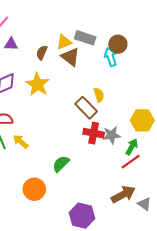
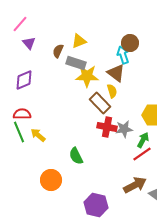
gray rectangle: (85, 38) -> (76, 63), moved
purple triangle: (11, 44) -> (29, 43), turned 48
brown triangle: (70, 57) -> (116, 73), moved
yellow star: (37, 84) -> (87, 76), moved, turned -30
green semicircle: (61, 164) -> (76, 156), turned -72

